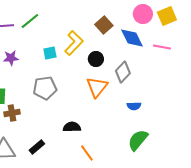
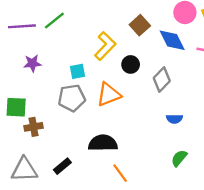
cyan square: (50, 53) -> (77, 71), moved
orange triangle: (97, 87) -> (109, 95), moved, turned 30
black semicircle: (72, 127) -> (103, 143), size x1.4
green semicircle: (138, 140) -> (179, 158), size x0.7

